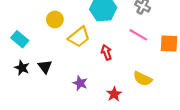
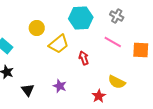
black triangle: (45, 67) -> (28, 90), moved
red star: (114, 94) -> (99, 96), moved

